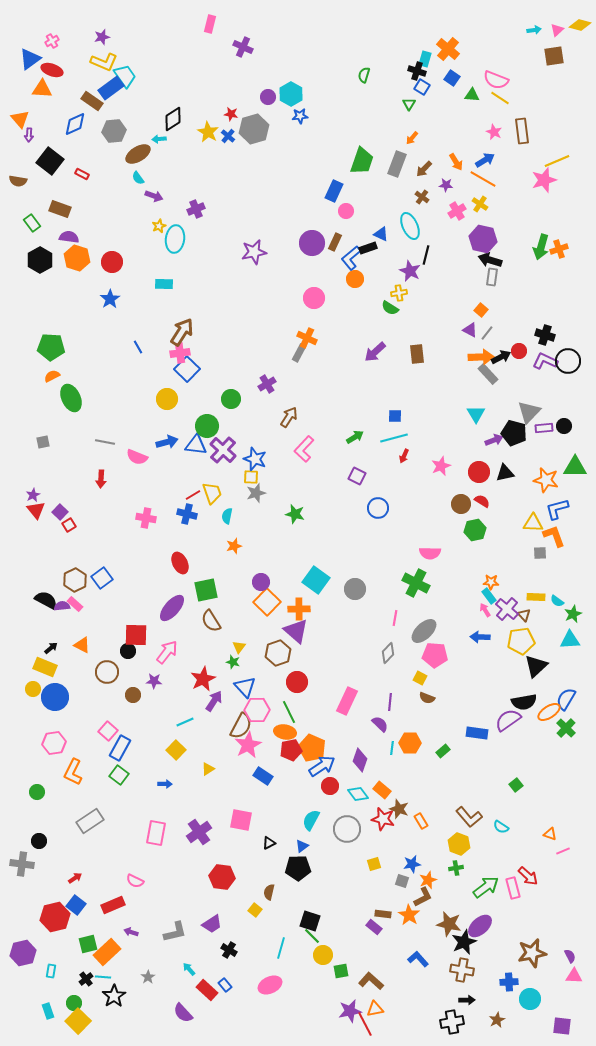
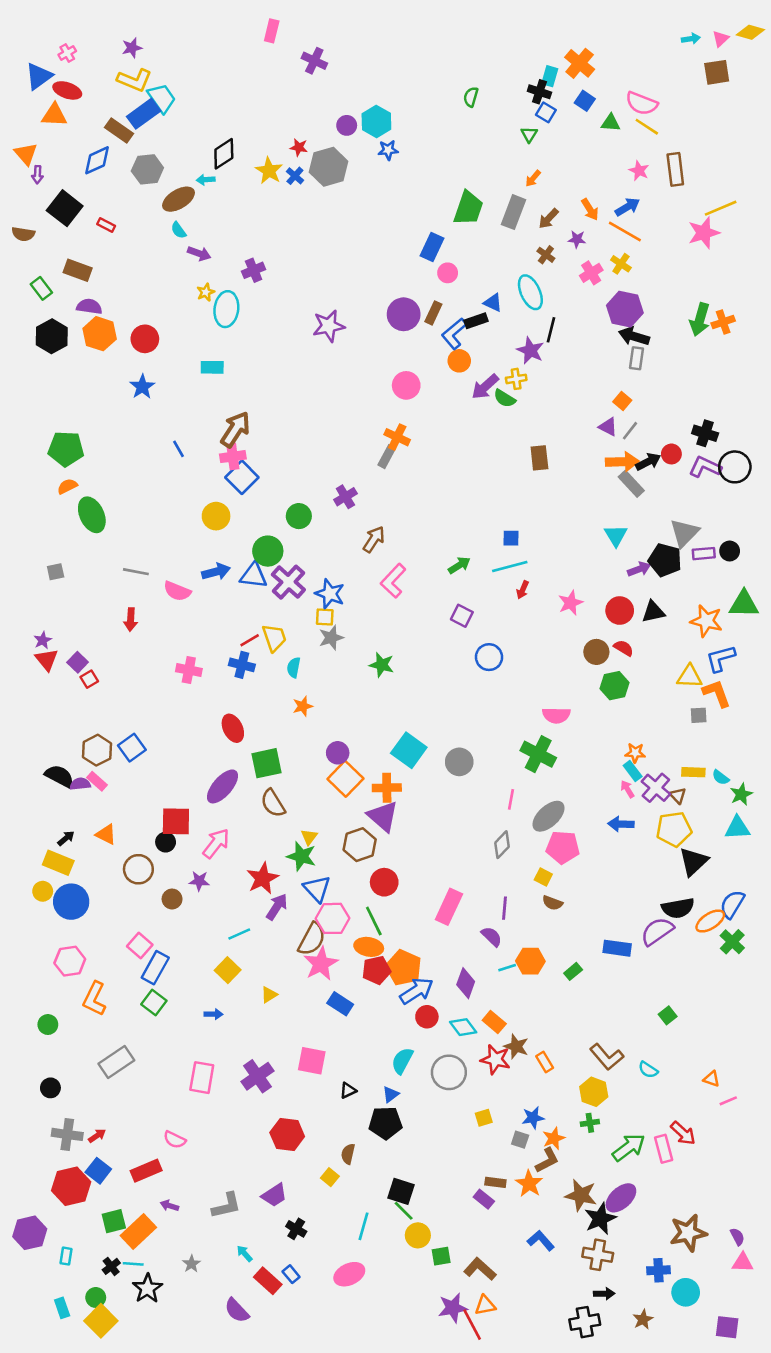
purple arrow: (375, 352) -> (485, 387), moved
green star: (233, 662) -> (301, 856), size x1.6
cyan line: (392, 748) -> (507, 968), turned 64
gray cross: (22, 864) -> (67, 1134), moved

